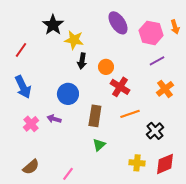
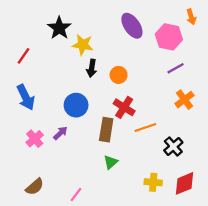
orange arrow: (175, 27) -> (191, 17), moved
red cross: (120, 87) -> (124, 107), moved
purple arrow: (54, 119) -> (60, 133), turned 120

